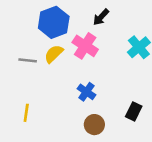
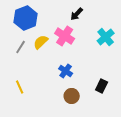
blue hexagon: (54, 22) -> (26, 18), moved
gray line: (28, 60) -> (21, 47), turned -64
yellow line: (26, 113) -> (20, 87), turned -32

